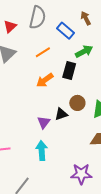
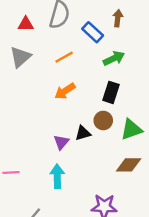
brown arrow: (86, 18) -> (118, 18), turned 32
red triangle: (10, 26) -> (26, 24), turned 40
black rectangle: (69, 70) -> (111, 92), moved

